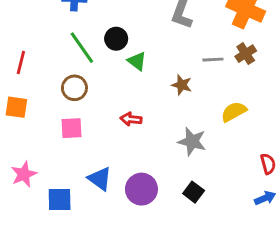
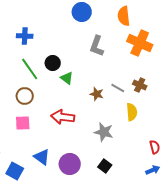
brown cross: (246, 54) -> (140, 85), moved, turned -32
gray line: (213, 60) -> (118, 88), moved, turned 32
yellow semicircle: (234, 112) -> (132, 112), turned 114
red arrow: (131, 119) -> (63, 117), size x1.6
blue square: (60, 200) -> (15, 171), turned 30

